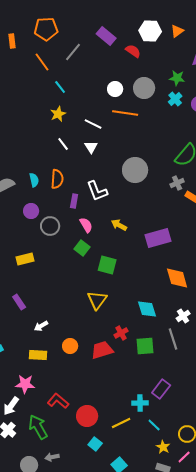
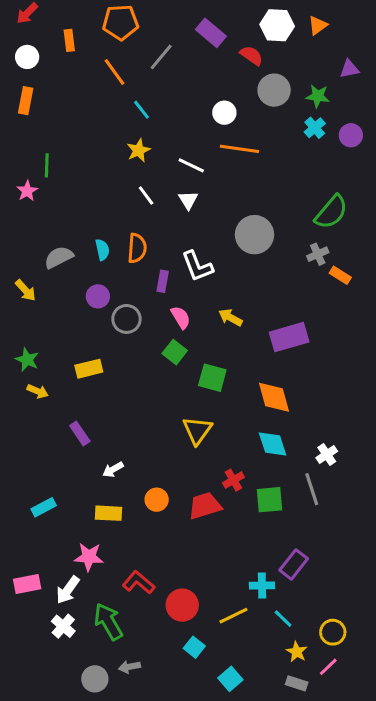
gray circle: (144, 88) -> (274, 90), moved
orange diamond: (177, 278) -> (274, 397), moved

